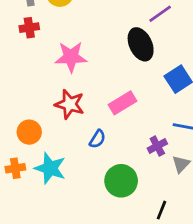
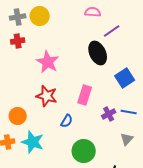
pink star: (71, 57) -> (48, 62), turned 30
pink rectangle: (123, 103) -> (85, 95), turned -42
purple cross: (157, 146) -> (109, 114), moved

